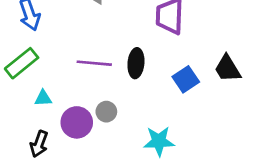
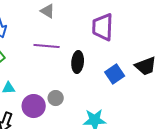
purple line: (94, 63) -> (47, 46), moved
black trapezoid: (228, 69) -> (146, 66), turned -80

